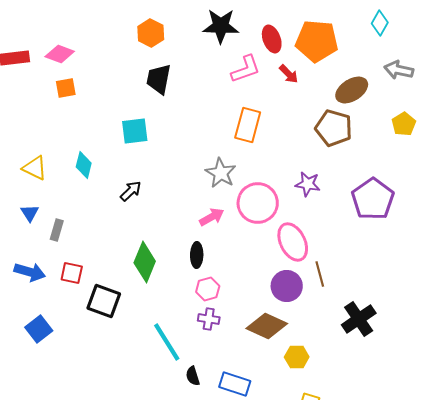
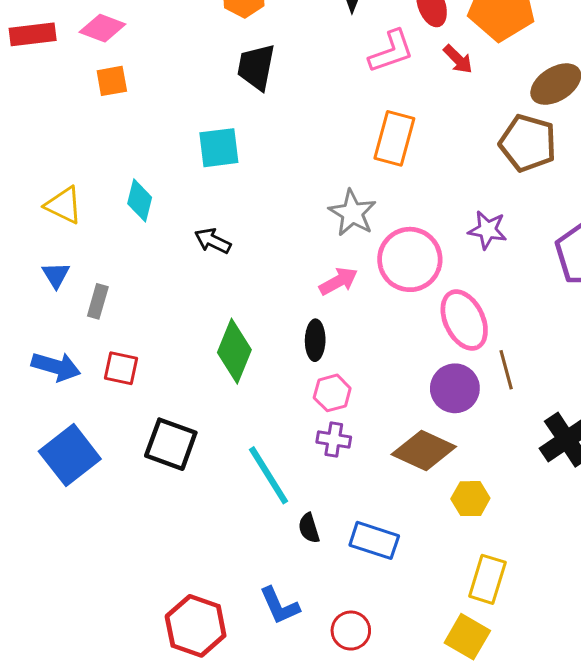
black arrow: (131, 191) -> (213, 241), turned -110
black square: (104, 301) -> (171, 444), moved
blue square: (39, 329) -> (70, 455), size x1.4

